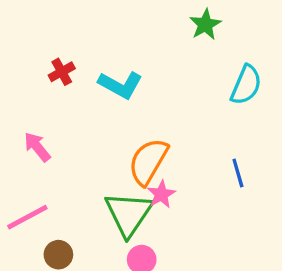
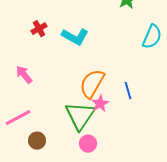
blue line: (238, 173) -> (128, 91), moved

